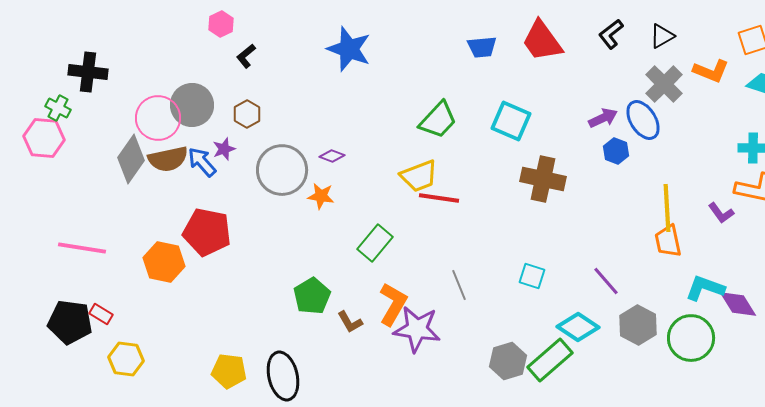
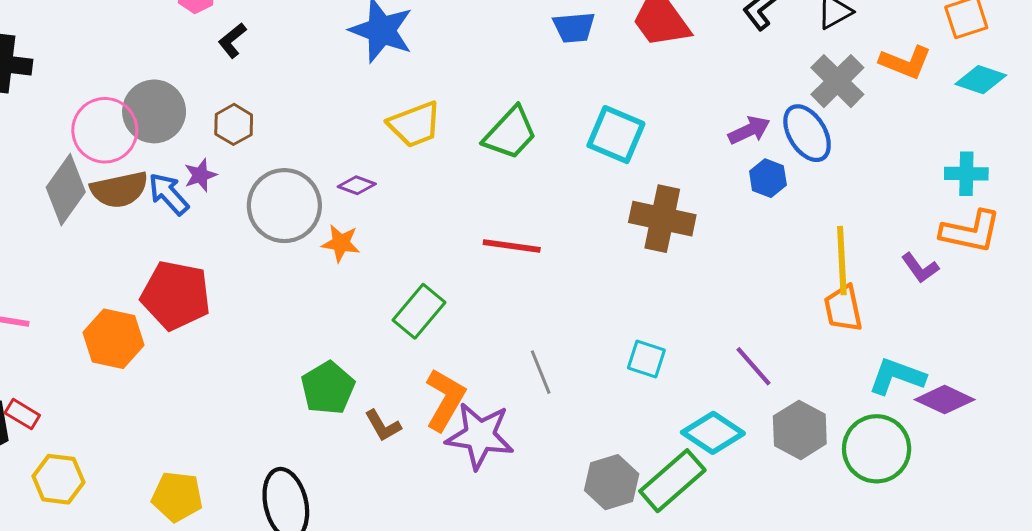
yellow trapezoid: (419, 176) -> (415, 124), moved
purple diamond: (738, 304) -> (945, 400), turned -33
yellow pentagon: (229, 371) -> (177, 497), moved

